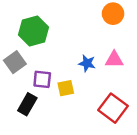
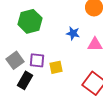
gray square: (15, 62) -> (15, 60), moved
blue star: (87, 63) -> (73, 33), moved

